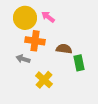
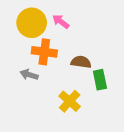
yellow cross: (44, 80) -> (70, 101), moved

